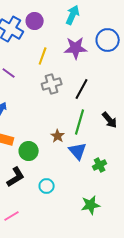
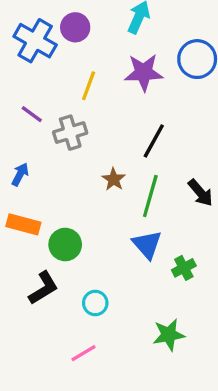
gray cross: (52, 84) -> (70, 133), moved
brown star: (58, 136) -> (114, 179), moved
pink line: (12, 216) -> (84, 353), moved

